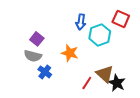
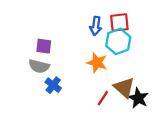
red square: (121, 19) -> (119, 22), moved, turned -30
purple square: (37, 39) -> (44, 46), turned -32
orange star: (70, 53) -> (97, 63), moved

